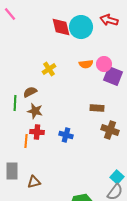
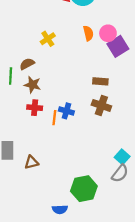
orange semicircle: (86, 64) -> (88, 33), turned -96
purple square: (113, 76) -> (118, 46), turned 36
brown cross: (110, 130) -> (101, 105), moved
orange line: (26, 141) -> (54, 118), moved

